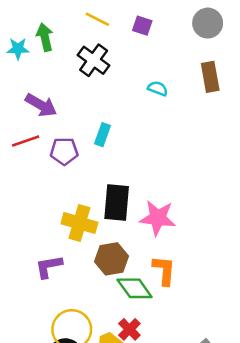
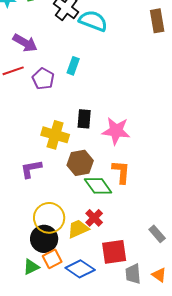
cyan semicircle: (158, 88) -> (93, 21), moved, size x1.8
purple pentagon: (64, 151) -> (43, 79), turned 30
black rectangle: (117, 202) -> (84, 119), size x0.7

